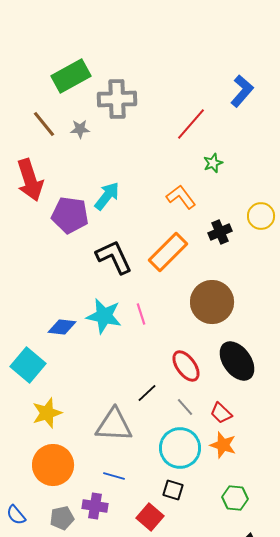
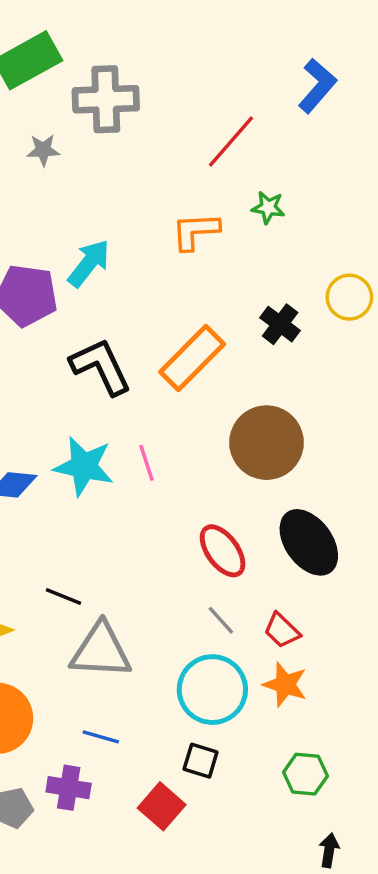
green star: (213, 163) -> (268, 207), turned 30
orange L-shape: (181, 197) -> (195, 231), moved, turned -56
black cross: (220, 232) -> (280, 324), turned -30
black line: (147, 393) -> (64, 597), moved, turned 65

